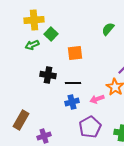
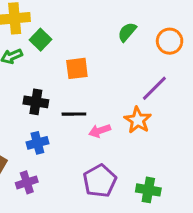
pink arrow: (97, 99) -> (100, 131), moved
blue cross: (72, 102) -> (37, 143), moved
purple cross: (44, 136) -> (27, 182), moved

